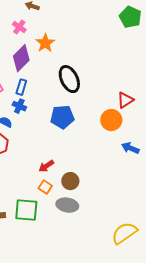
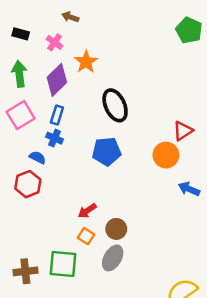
gray ellipse: (67, 205) -> (113, 258), turned -70

